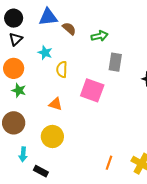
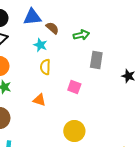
cyan star: (45, 53) -> (40, 45), moved
pink square: (92, 90) -> (74, 87), size x0.6
yellow circle: (52, 136) -> (74, 131), moved

